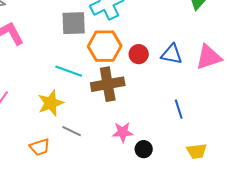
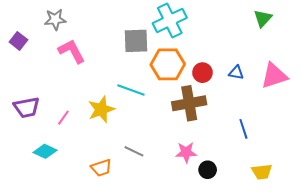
blue triangle: (172, 54) -> (236, 73), size x0.7
brown cross: (108, 84) -> (189, 103), moved
yellow star: (51, 103) -> (101, 109), moved

